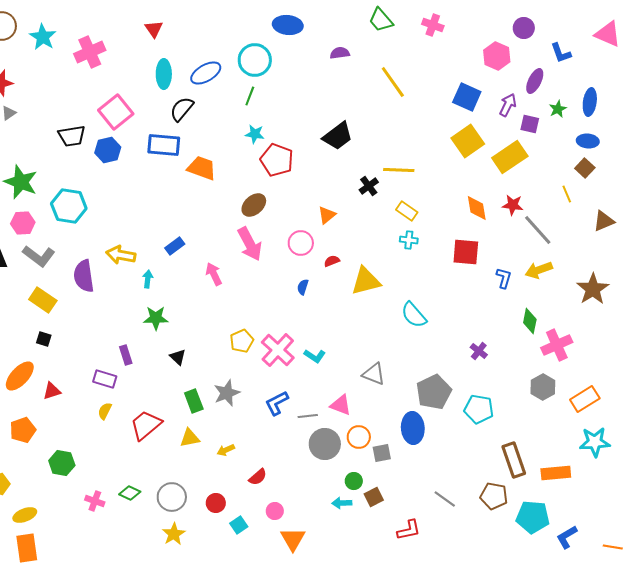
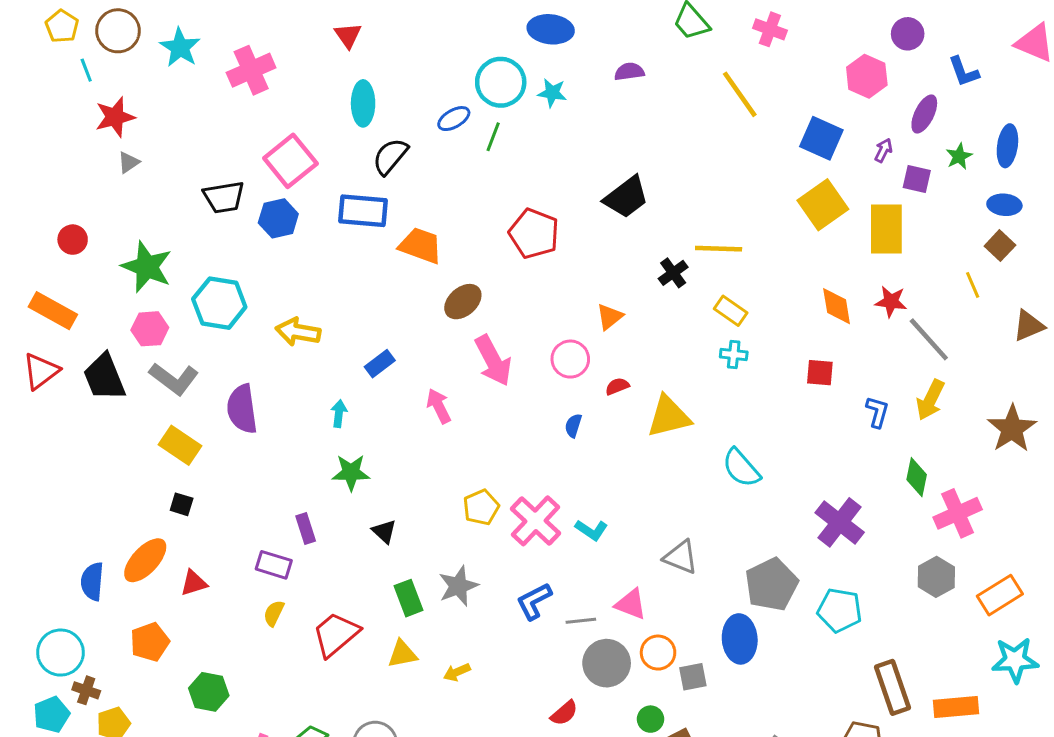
blue ellipse: (206, 73) -> (454, 119), moved, size x0.7
yellow line: (393, 82) -> (740, 94), moved
purple arrow: (508, 105) -> (883, 150), size x0.7
cyan star: (255, 134) -> (552, 93), moved
yellow rectangle: (510, 157) -> (886, 229), turned -56
brown ellipse: (254, 205) -> (463, 302), moved
red square: (466, 252) -> (820, 373), size x0.7
yellow arrow: (121, 255) -> (298, 332), moved
yellow arrow: (539, 270) -> (930, 400), turned -44
purple cross: (479, 351) -> (840, 522), size x1.8
red semicircle: (258, 477) -> (564, 713), moved

